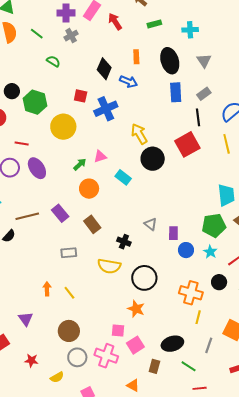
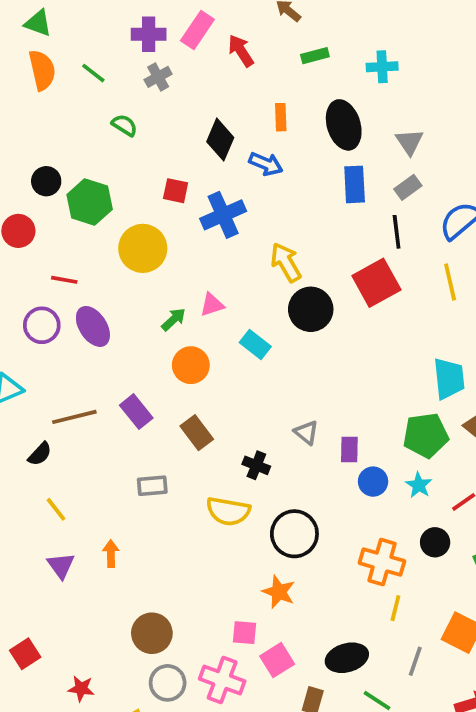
gray triangle: (204, 61) -> (409, 142), moved
yellow line: (69, 293) -> (56, 509), moved
purple triangle: (26, 319) -> (61, 566), moved

